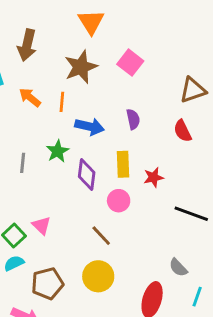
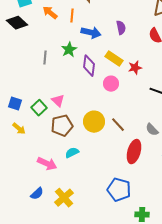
yellow rectangle: (123, 164) -> (114, 59), turned -54
brown line: (101, 236) -> (118, 125), moved
cyan semicircle: (14, 263) -> (72, 153), moved
yellow circle: (98, 276) -> (94, 122), moved
brown pentagon: (47, 284) -> (62, 126), moved

